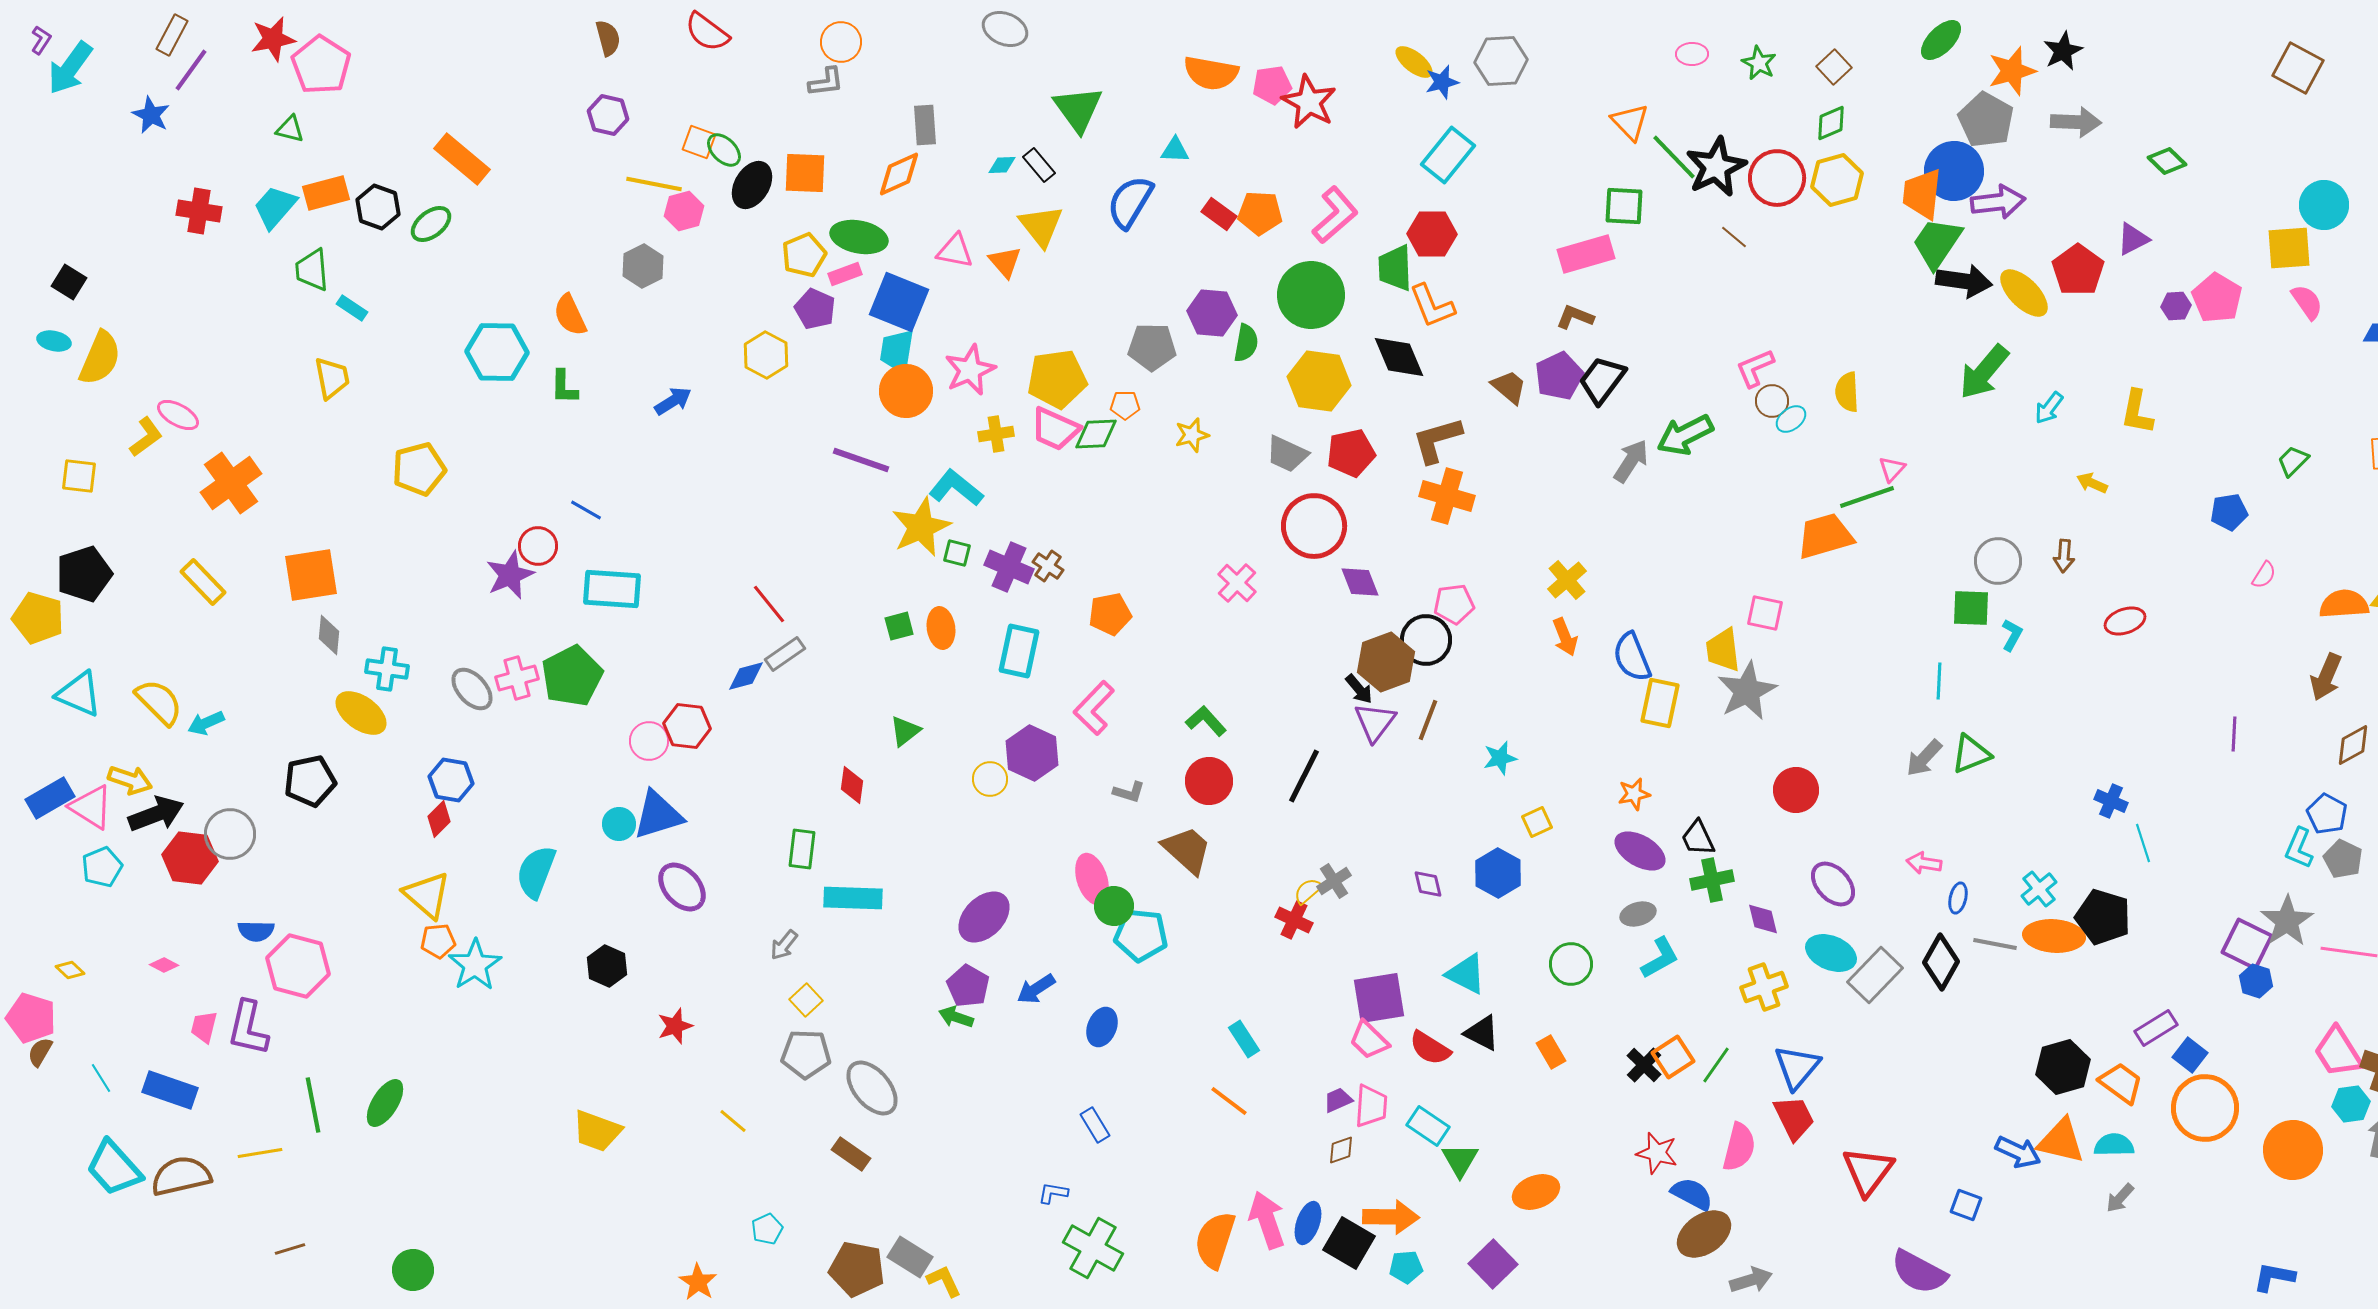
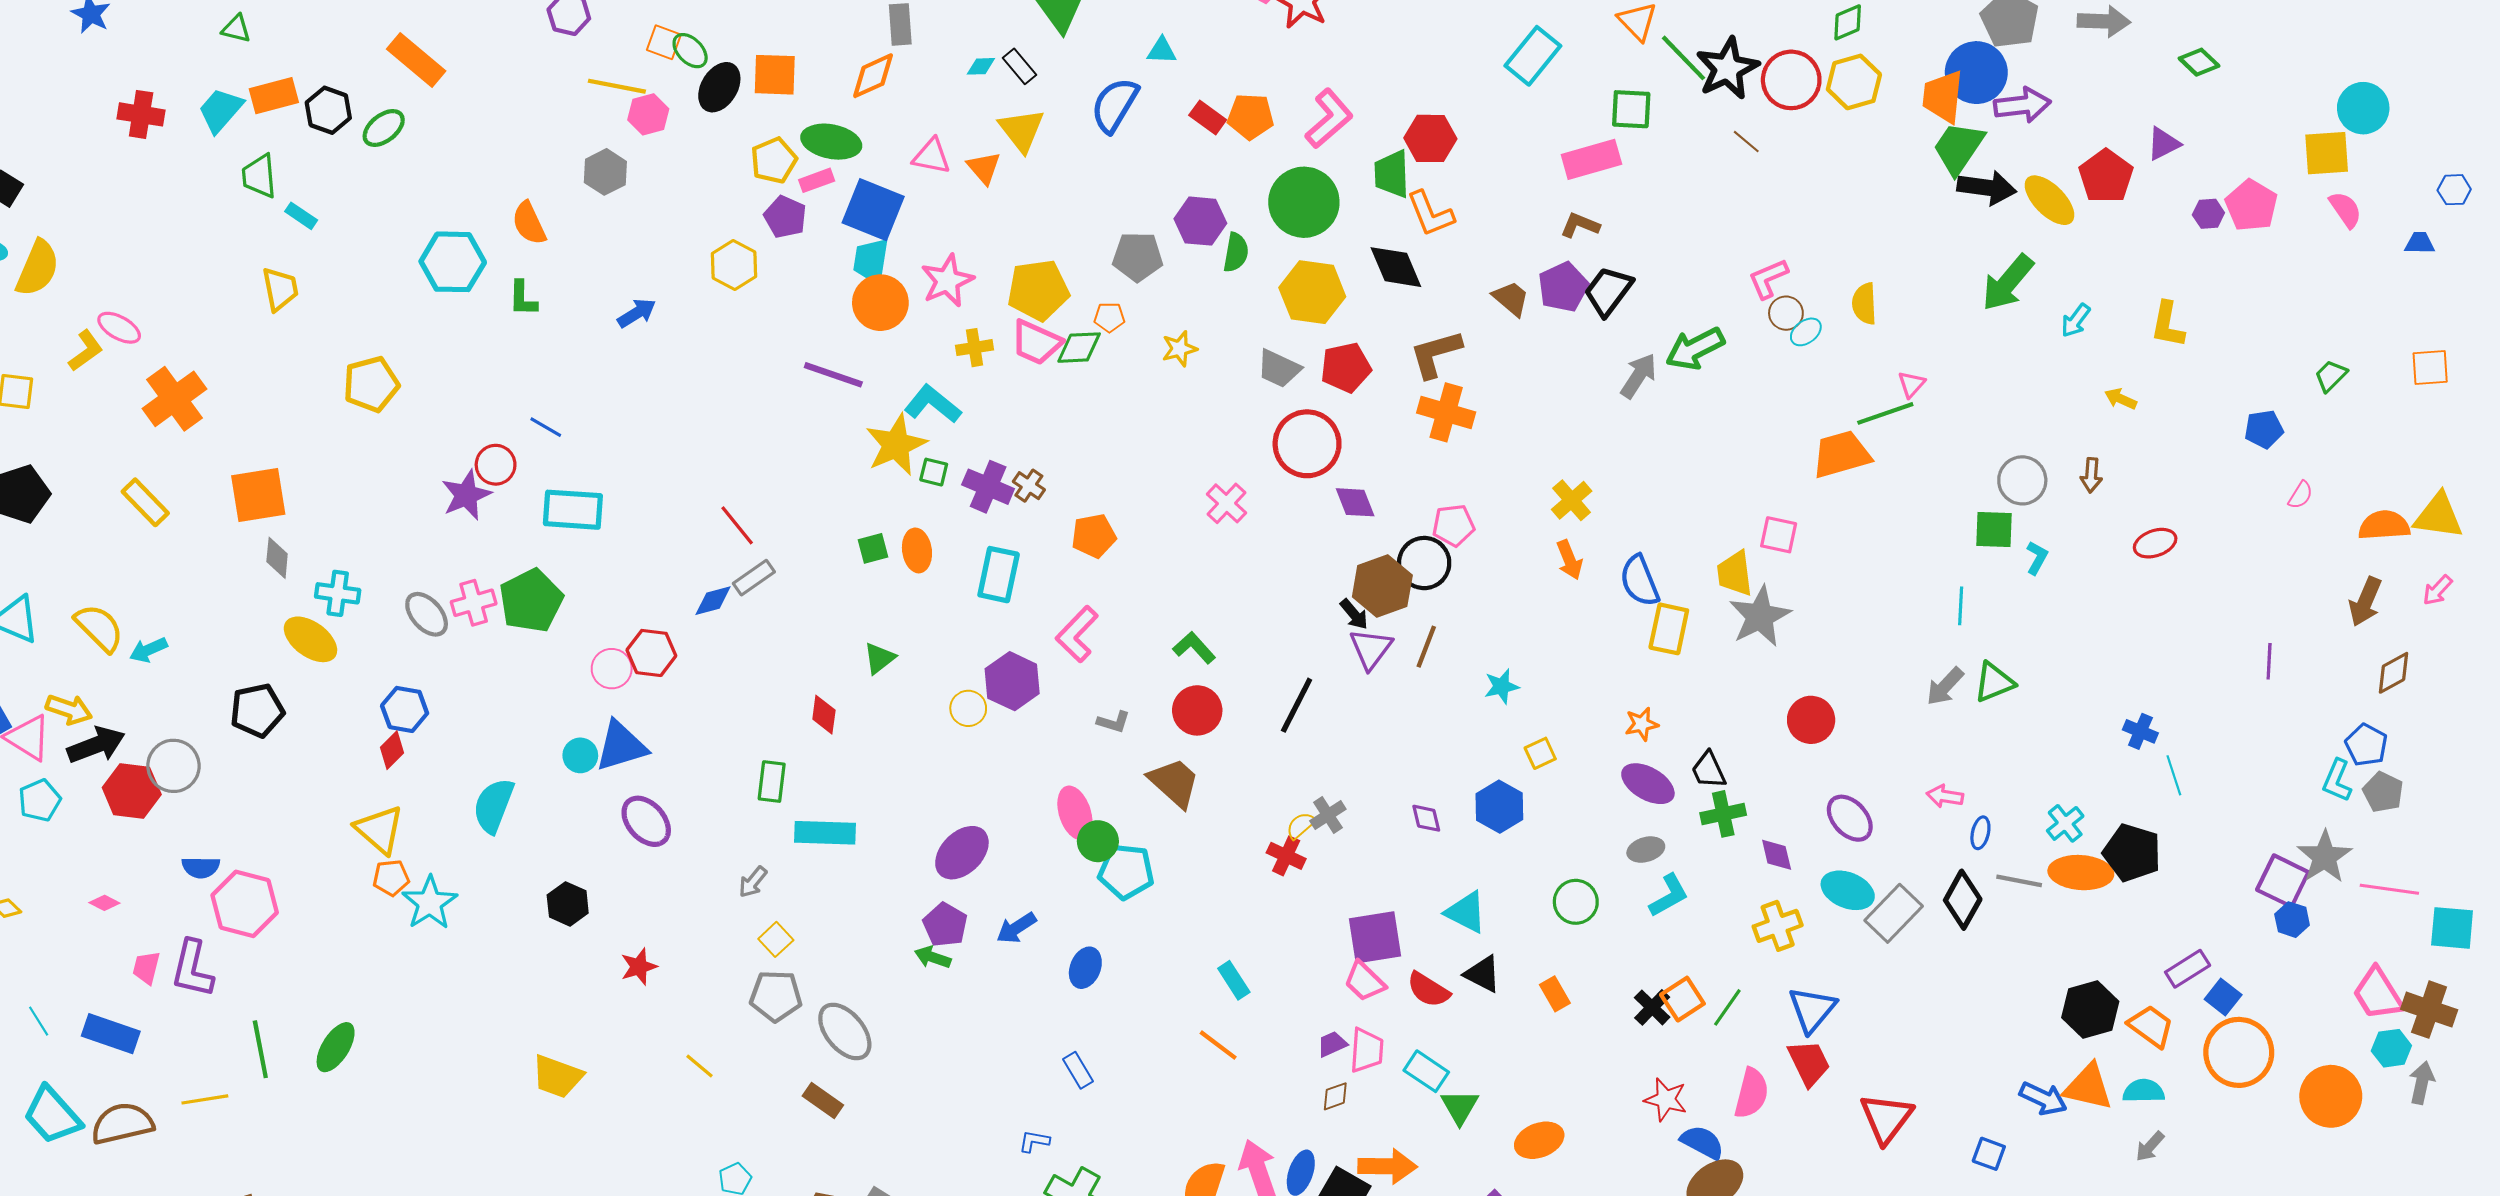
cyan rectangle: (1448, 155) -> (1533, 56), moved

